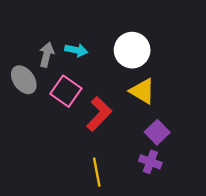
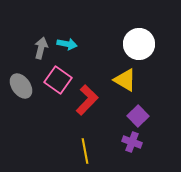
white circle: (132, 50) -> (139, 44), moved
gray ellipse: (24, 80) -> (21, 86), moved

